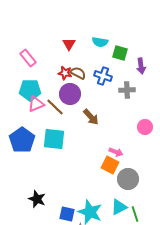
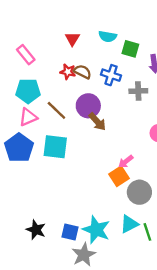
purple circle: (70, 94) -> (88, 106), moved
pink triangle: (36, 104) -> (28, 117), moved
pink arrow: (116, 152) -> (126, 161), turned 120
orange square: (110, 165) -> (119, 176), turned 30
black star: (37, 199) -> (36, 230), moved

